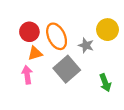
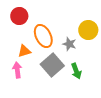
red circle: (29, 32) -> (19, 16), moved
green arrow: (105, 83) -> (76, 71), moved

